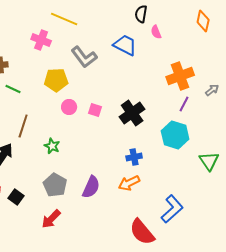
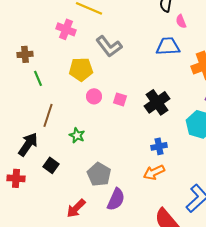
blue trapezoid: (125, 45) -> (168, 46), moved, turned -30
green line: (13, 89) -> (38, 78), turned 42
gray pentagon: (55, 185) -> (99, 174), moved
purple semicircle: (91, 187) -> (116, 199), moved
black square: (16, 197) -> (51, 165), moved

